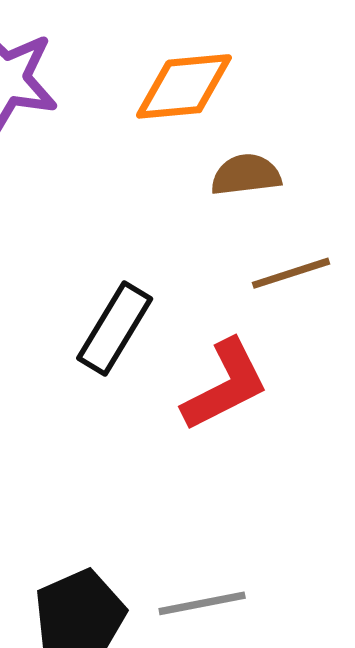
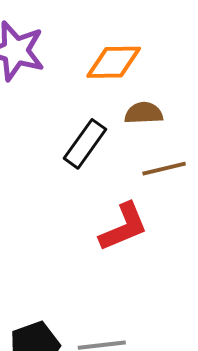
black rectangle: (115, 329) -> (85, 144), moved

